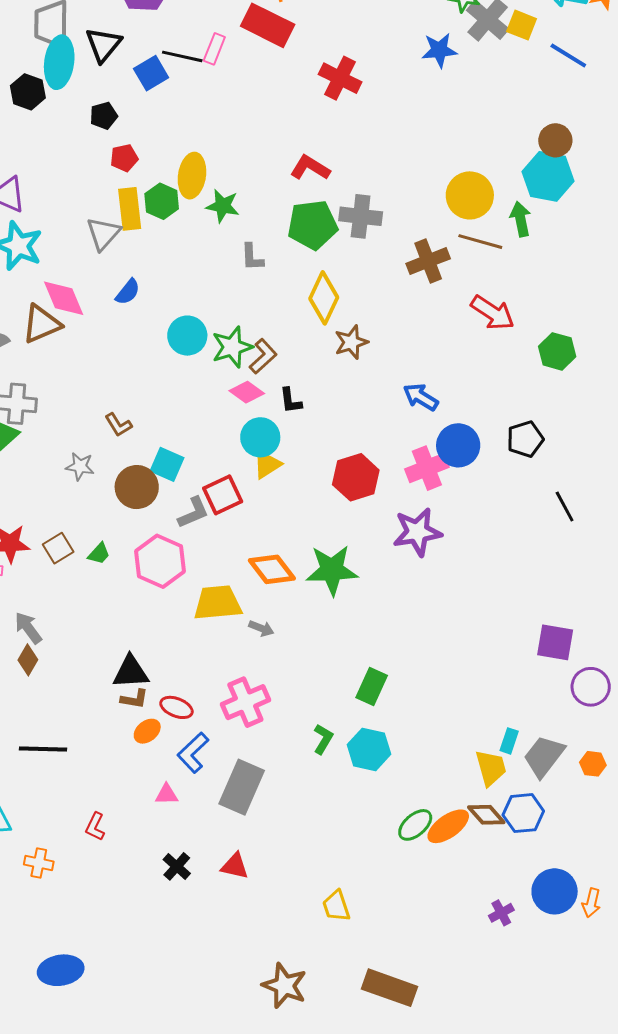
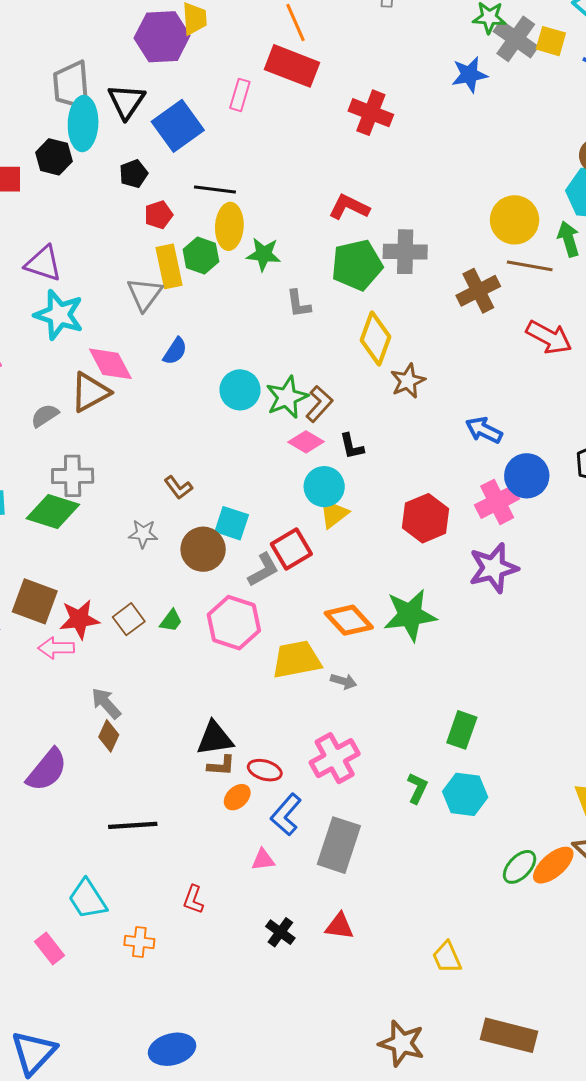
black line: (182, 56) -> (215, 190), moved
blue square: (151, 73) -> (178, 126), size x1.4

